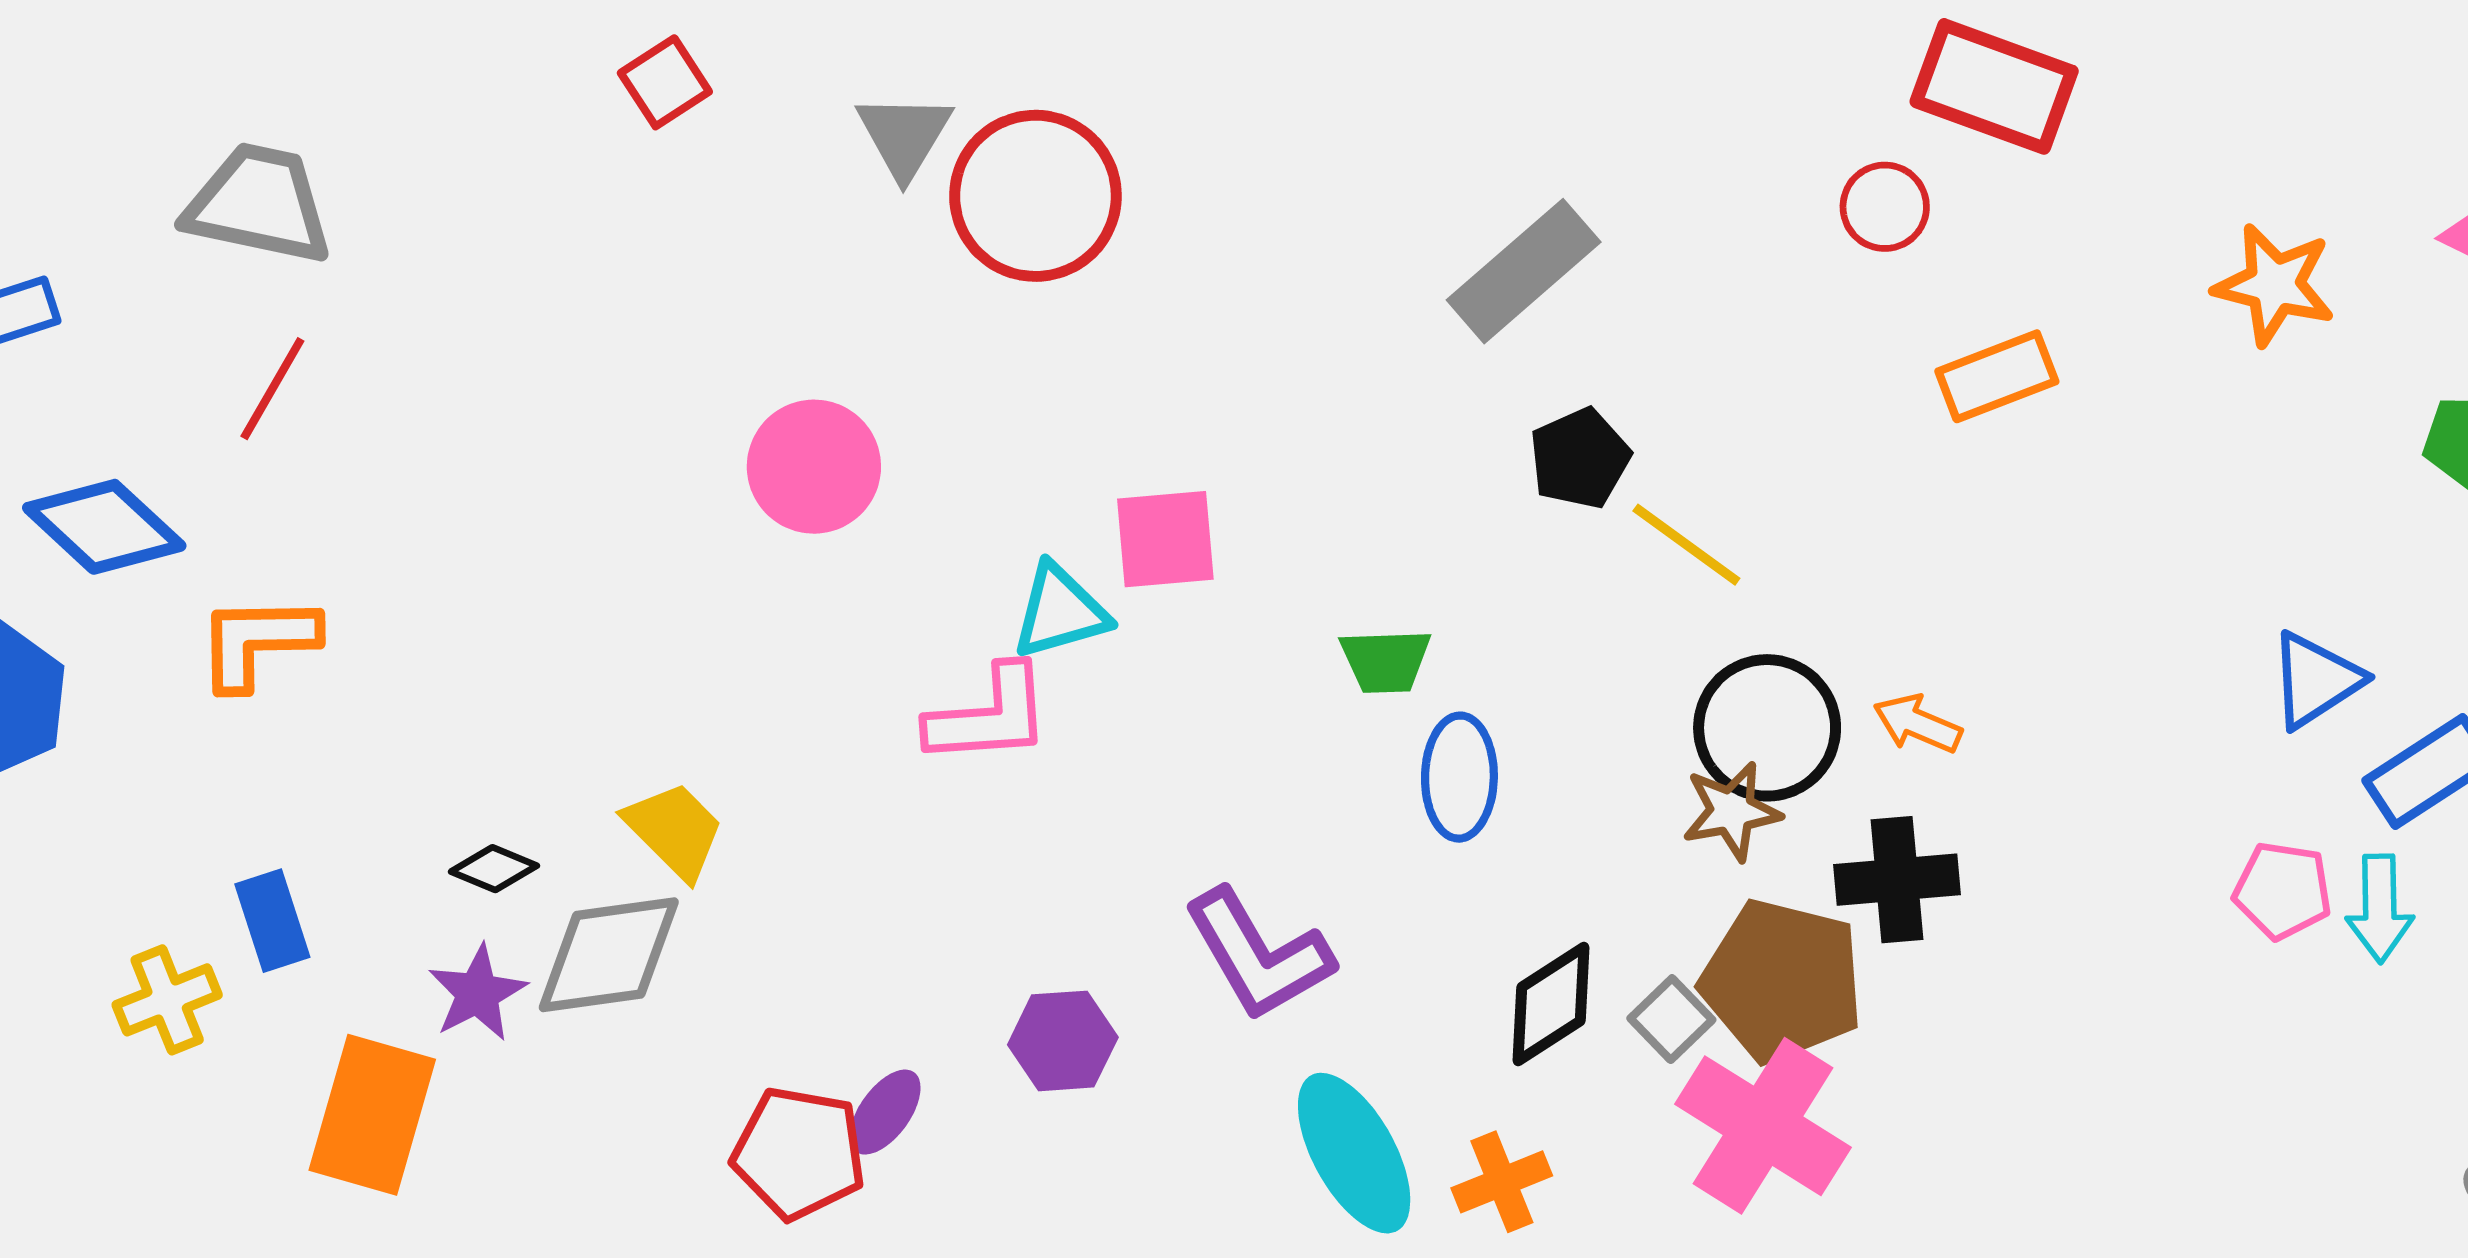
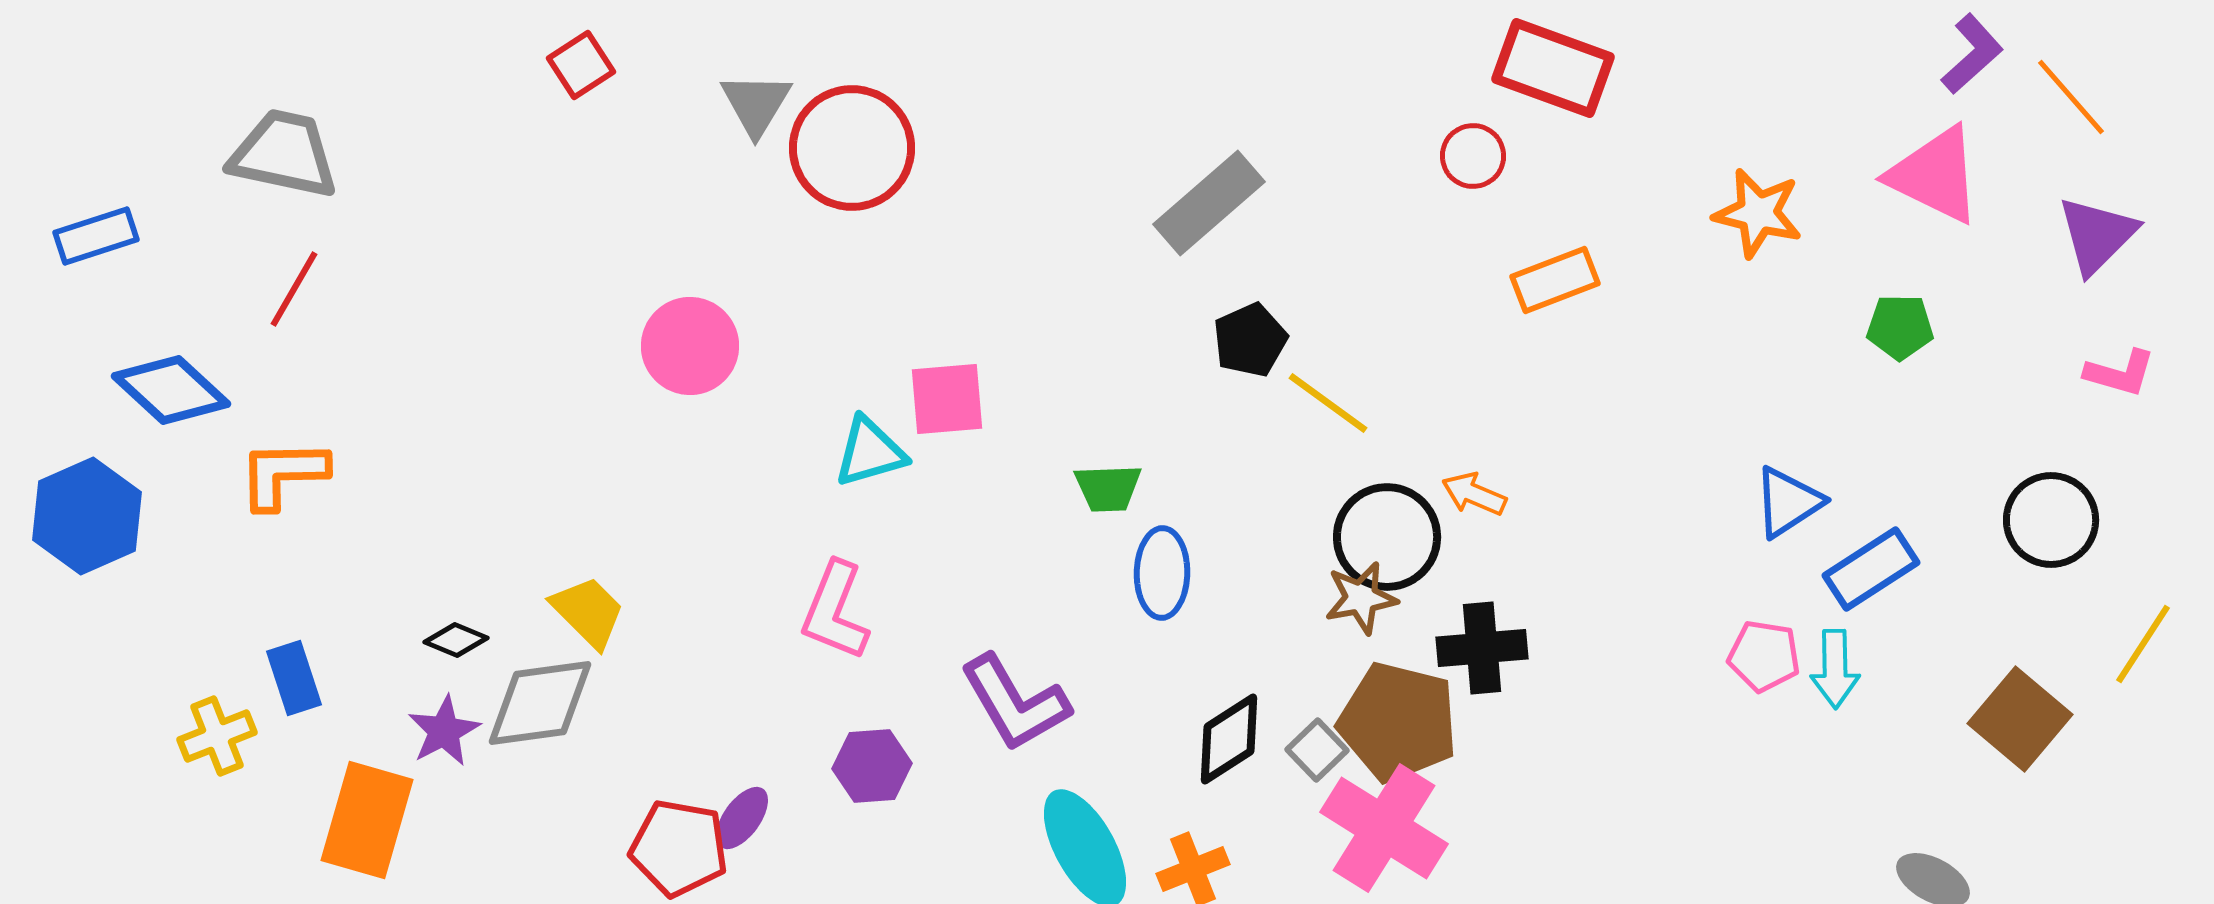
pink L-shape: (989, 715) -> (835, 611), moved, turned 116
orange arrow: (1918, 724) -> (1474, 494), moved

